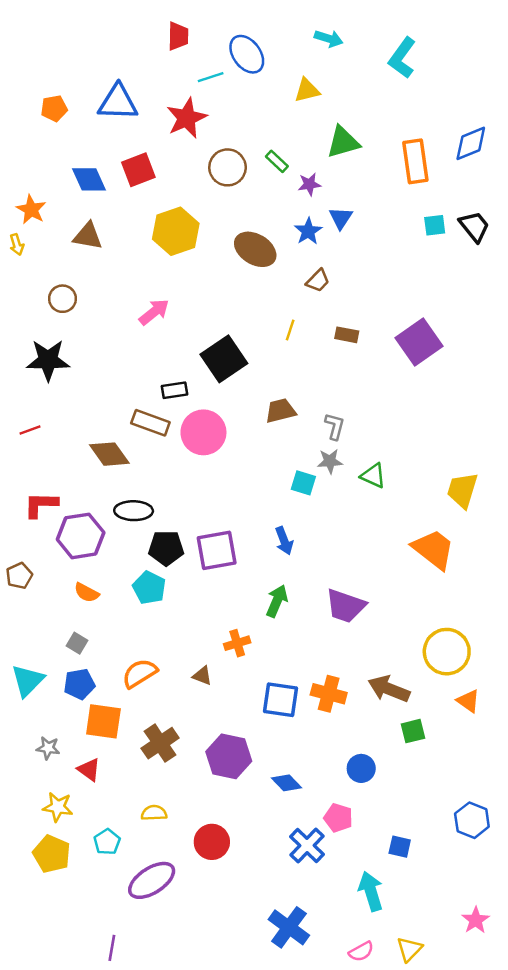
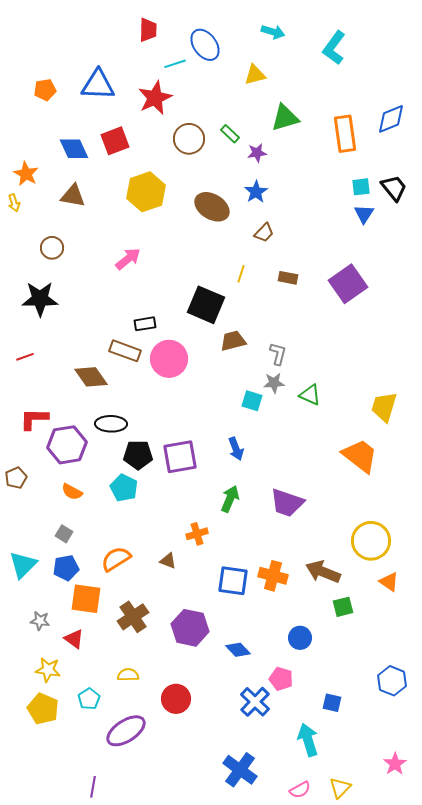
blue triangle: (341, 218) -> (364, 214), moved
black square: (224, 359) -> (206, 305), moved, turned -33

